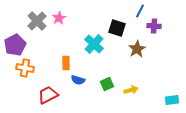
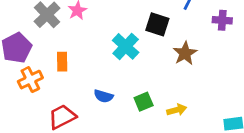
purple cross: (154, 26) -> (222, 20), moved
orange rectangle: (66, 63) -> (62, 62), moved
orange cross: (25, 68) -> (30, 80), turned -36

